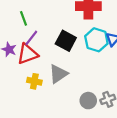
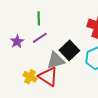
red triangle: (27, 54) -> (48, 76), moved, turned 35
gray triangle: (58, 74) -> (56, 60), moved

